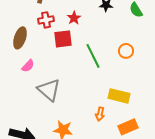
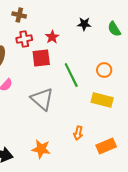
gray triangle: (49, 90) -> (42, 99), moved
yellow rectangle: (119, 96) -> (102, 100), moved

